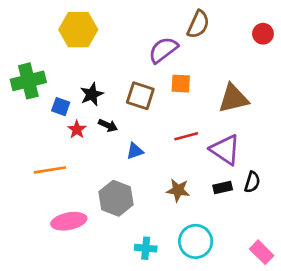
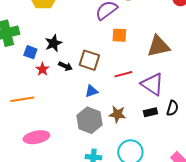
brown square: (140, 96) -> (89, 60), moved
blue triangle: (135, 151) -> (91, 91), moved
gray hexagon: (116, 198) -> (89, 120), moved

